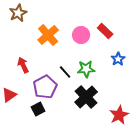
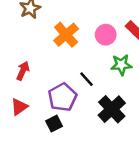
red arrow: (23, 65) -> (23, 71), moved, turned 49
green star: (86, 69) -> (121, 65), moved

